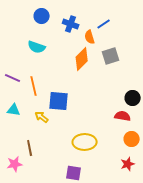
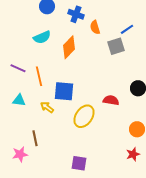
blue line: (104, 24) -> (127, 29), moved
cyan semicircle: (37, 47) -> (42, 37), turned -42
orange diamond: (82, 59) -> (69, 47), moved
red semicircle: (123, 116) -> (111, 100), moved
yellow ellipse: (85, 142) -> (84, 116), moved, turned -55

